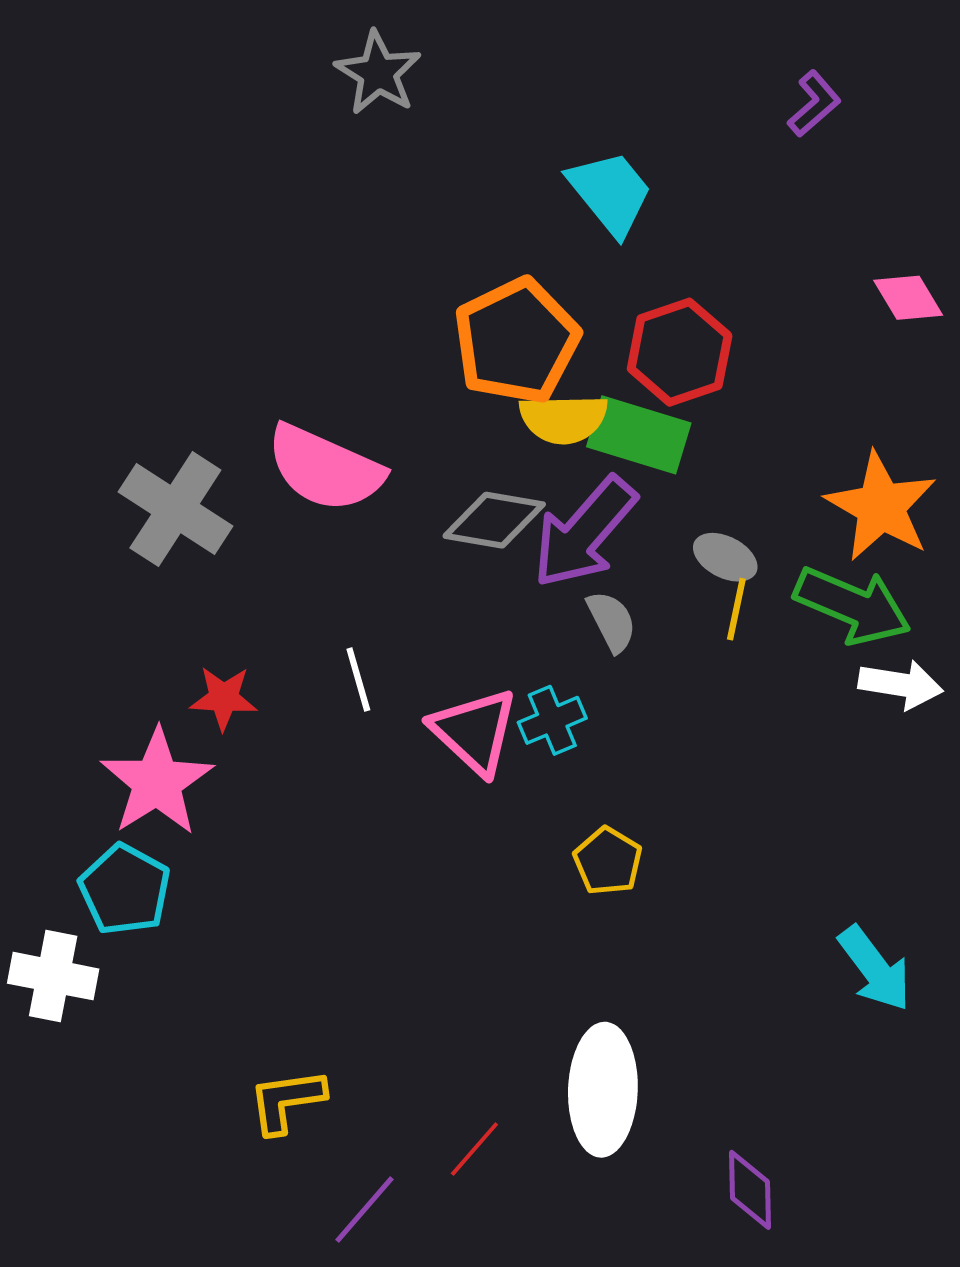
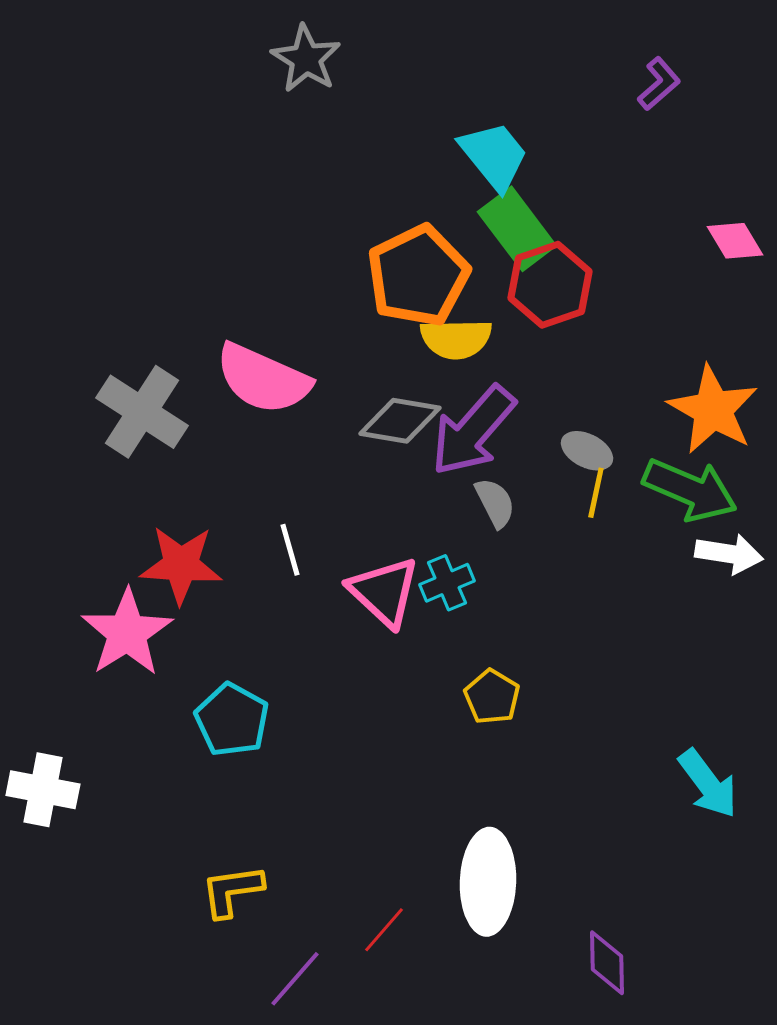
green rectangle: (639, 435) -> (517, 229), moved, turned 36
red star: (224, 698) -> (181, 565), size x1.5
cyan pentagon: (125, 890) -> (232, 720), moved

